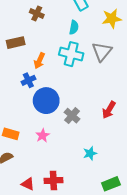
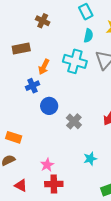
cyan semicircle: (74, 27) -> (88, 36), moved
blue circle: (46, 101) -> (49, 106), size x0.7
pink star: (43, 136) -> (47, 165), moved
red triangle: (28, 184) -> (21, 185), moved

